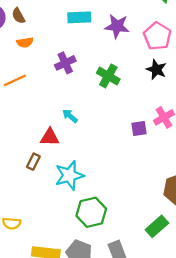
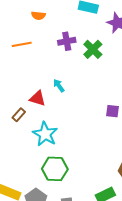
green cross: (108, 76) -> (93, 49), moved
cyan star: (69, 175) -> (45, 134), turned 30

